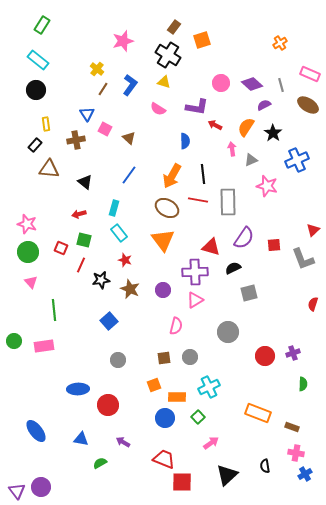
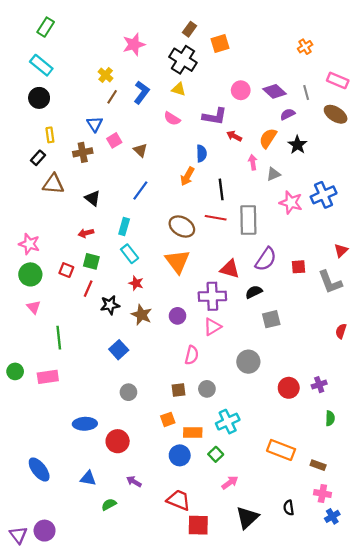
pink square: (105, 129) -> (114, 140), turned 32
blue cross: (297, 160) -> (324, 195), moved
orange arrow: (172, 176) -> (187, 176), moved, size x0.7

